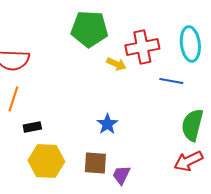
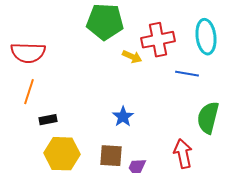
red arrow: (188, 161) -> (183, 154), moved, turned 104

